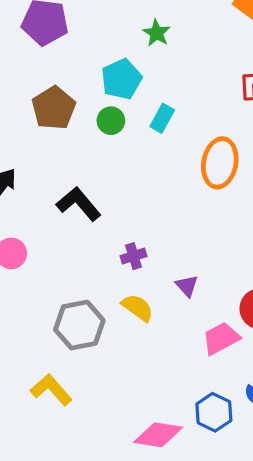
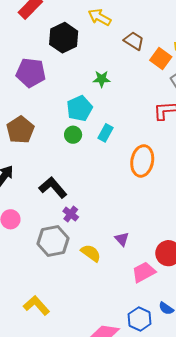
green star: (157, 33) -> (102, 79), turned -30
brown pentagon: (54, 108) -> (20, 130), moved
purple cross: (134, 256) -> (71, 214), moved, turned -35
gray hexagon: (79, 325) -> (53, 241), moved

